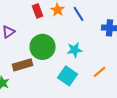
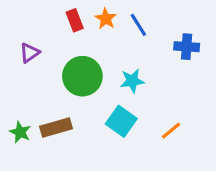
brown rectangle: (22, 65) -> (56, 127), moved
orange line: (100, 72) -> (171, 131), moved

